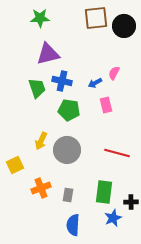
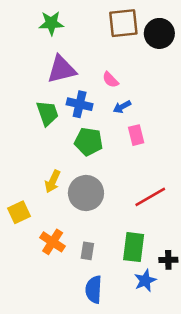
pink semicircle: (114, 73) -> (110, 80), moved, turned -72
red line: (117, 153) -> (150, 197), turned -45
orange cross: (41, 188) -> (53, 242), turned -36

